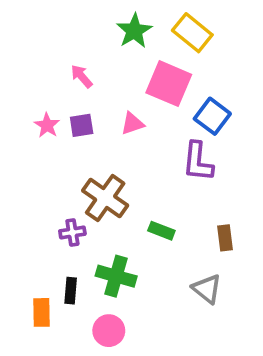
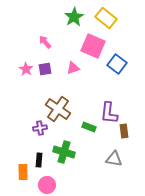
purple L-shape: (198, 162) -> (109, 113), moved
gray triangle: (207, 289) -> (114, 159), turned -30
pink circle: (109, 331) -> (47, 185), moved

